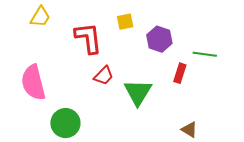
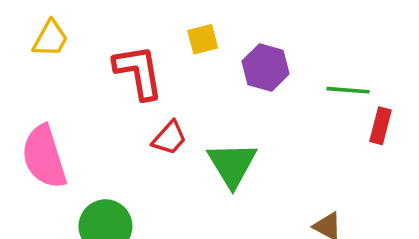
red rectangle: (180, 73) -> (381, 126), moved

